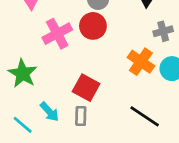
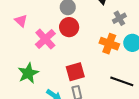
green star: (23, 73) -> (28, 73), turned 30
red square: (86, 88) -> (75, 72), turned -30

